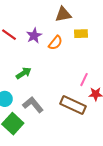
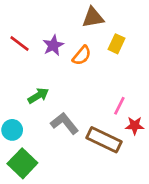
yellow rectangle: (81, 34) -> (116, 44), turned -64
gray L-shape: (33, 105) -> (65, 123), moved

